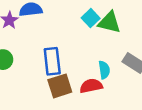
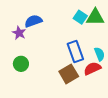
blue rectangle: (52, 61) -> (75, 51), moved

